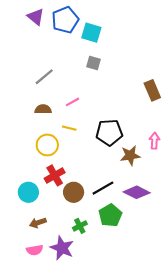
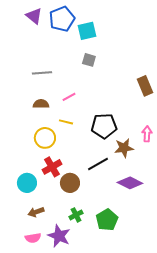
cyan square: (91, 33) -> (87, 31), turned -30
gray line: (44, 77) -> (42, 73), turned 36
black line: (103, 188) -> (98, 164), moved
green pentagon: (110, 215) -> (107, 220), moved

